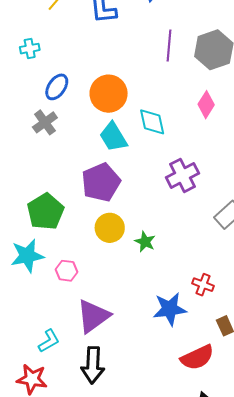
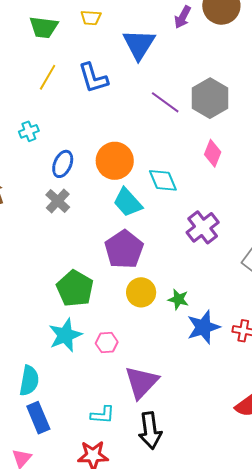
purple line: (169, 46) -> (165, 102), turned -48
blue star: (170, 309) -> (203, 327), moved
cyan L-shape: (49, 341) -> (103, 415), turned 45

